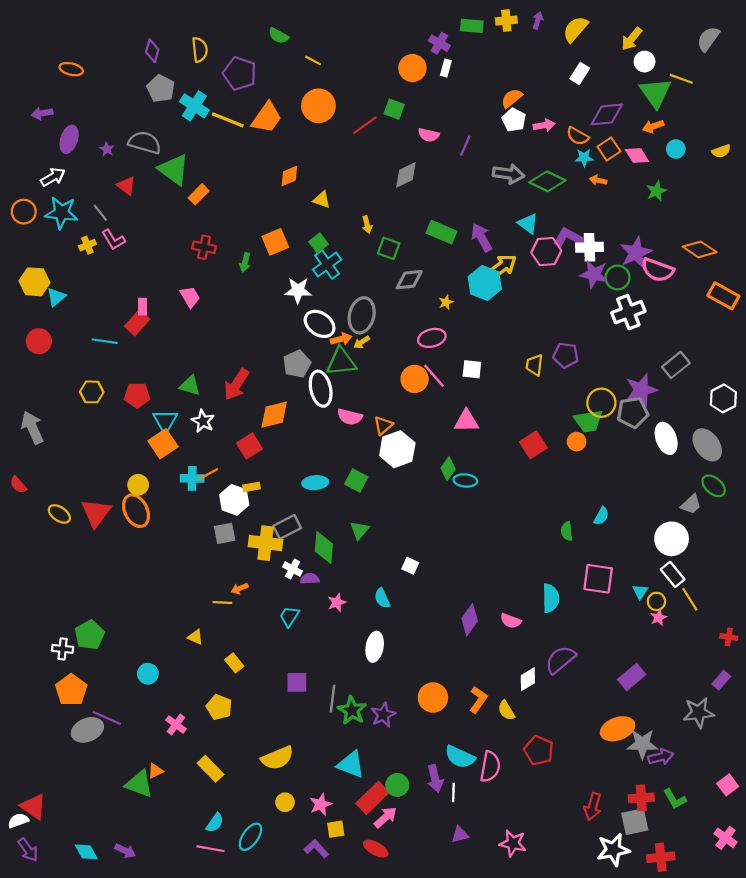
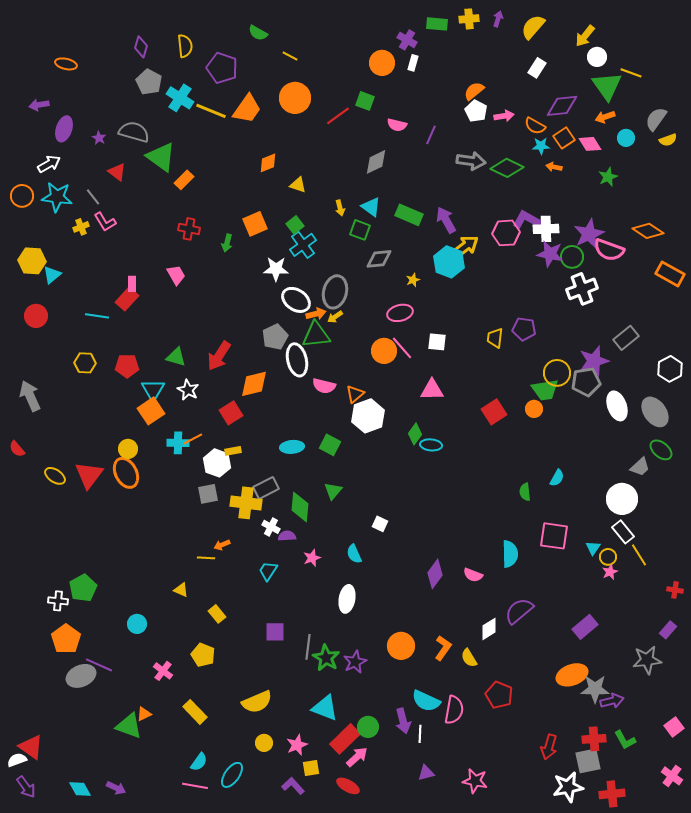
gray semicircle: (708, 39) -> (656, 119), moved
cyan triangle: (528, 224) -> (371, 207), moved

